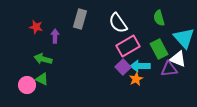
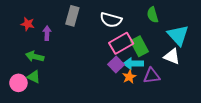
white semicircle: (118, 23) -> (111, 20), turned -40
green rectangle: (159, 49) -> (139, 46), moved
purple triangle: (169, 69) -> (152, 76), moved

